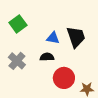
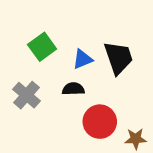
green square: (18, 24) -> (42, 47), moved
blue triangle: (53, 38) -> (83, 59), turned -32

